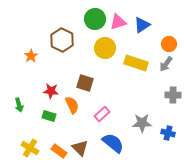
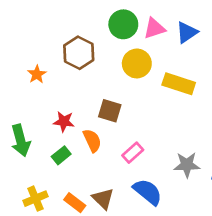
green arrow: (19, 105) -> (21, 140), size x1.6
green rectangle: (49, 116) -> (61, 155), turned -56
yellow cross: (30, 148) -> (36, 199), turned 36

